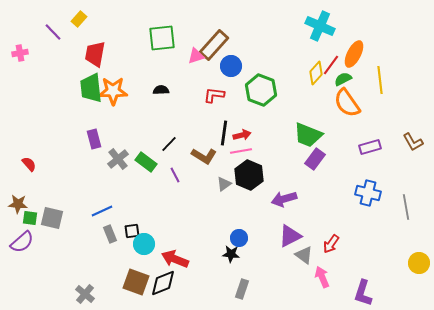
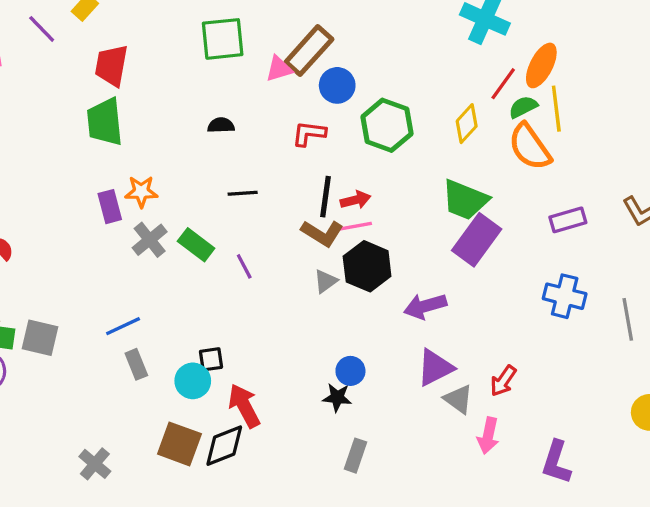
yellow diamond: (316, 73) -> (467, 124), moved
yellow line: (380, 80) -> (556, 109), moved
orange star: (113, 91) -> (141, 192), moved, size x0.7
black line: (169, 144) -> (243, 193), moved, turned 42
brown L-shape: (204, 156) -> (322, 233), moved
purple rectangle: (315, 159) -> (477, 240), size x1.4
black square: (132, 231) -> (211, 359), moved
red arrow: (175, 259) -> (244, 406), turned 40
pink arrow: (322, 277) -> (488, 436), turned -145

